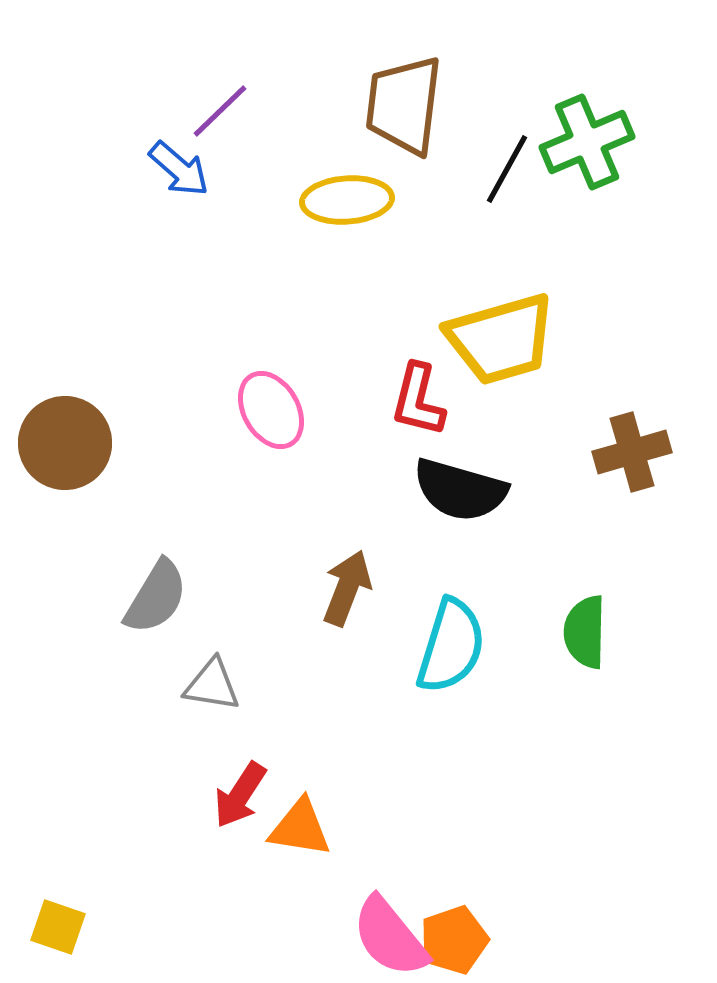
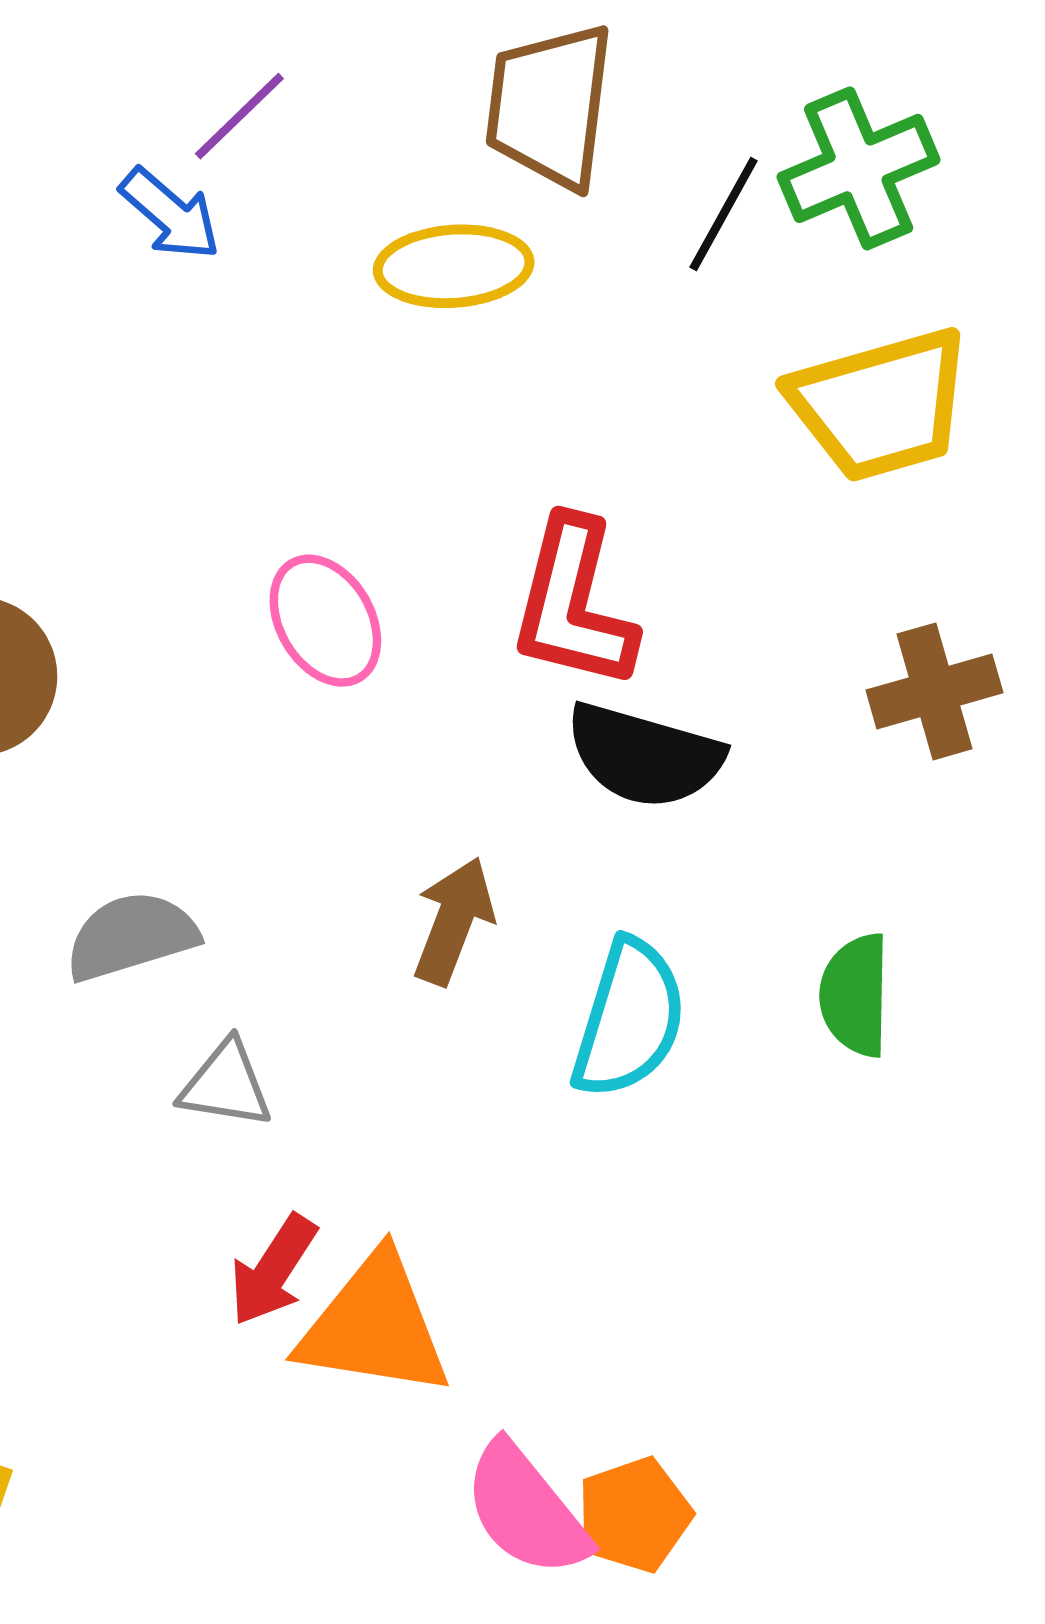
yellow trapezoid: (501, 339) -> (880, 405), moved
red L-shape: (418, 400) -> (573, 604), size x1.4
gray semicircle: (156, 597) -> (131, 936), turned -138
orange triangle: (300, 828) -> (374, 1326), size x1.5

